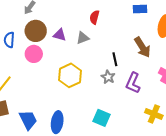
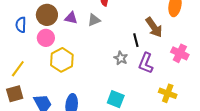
black line: (115, 59) -> (136, 40), moved
yellow hexagon: (70, 75) -> (62, 60), moved

